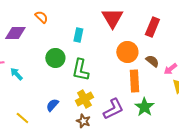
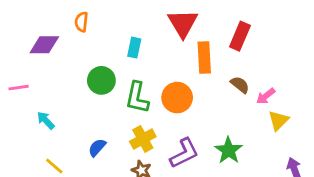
orange semicircle: (41, 17) -> (81, 22), turned -128
orange circle: (127, 52) -> (177, 98), moved
cyan arrow: (16, 74) -> (46, 120), moved
orange rectangle: (134, 81) -> (204, 58), moved

